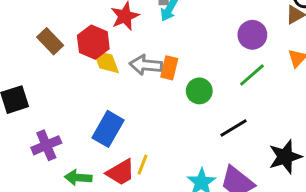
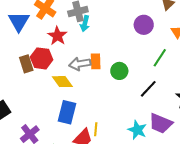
brown rectangle: (50, 41) -> (26, 64), moved, turned 42
yellow diamond: (106, 62) -> (62, 82), moved
green line: (252, 75) -> (160, 58), moved

